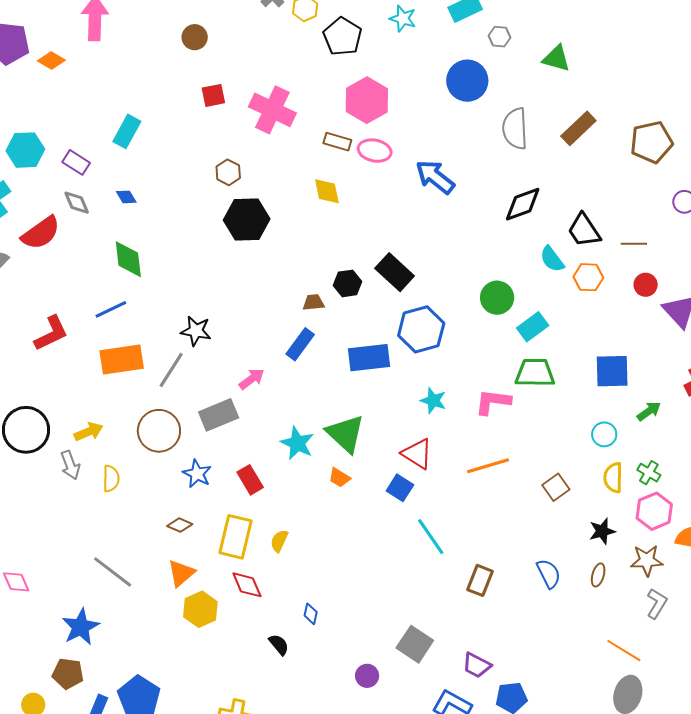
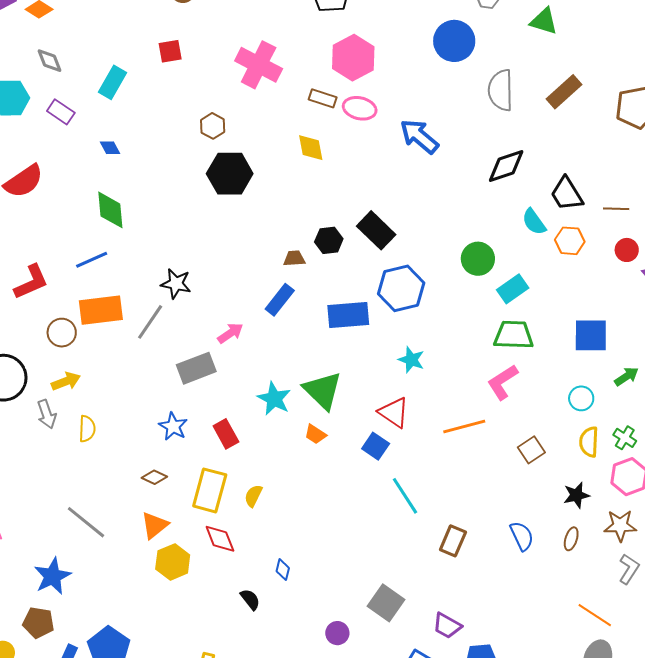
red square: (213, 95) -> (170, 51), moved
gray diamond: (77, 203) -> (49, 61), moved
pink L-shape: (493, 402) -> (503, 382), moved, turned -42
brown circle: (159, 431) -> (62, 333), moved, size x0.7

